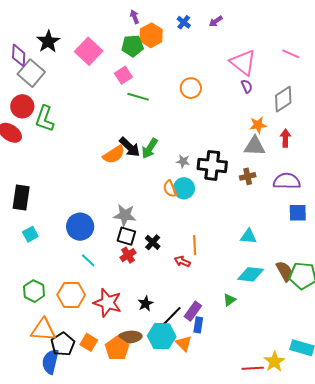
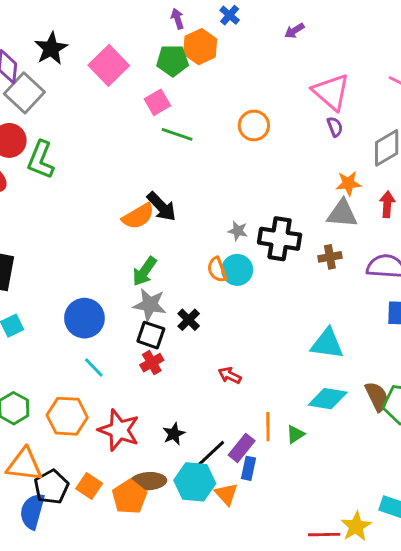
blue cross: (184, 22) -> (230, 15), moved
green arrow: (150, 148) -> (145, 271), moved
cyan triangle: (248, 236) -> (327, 344), size x1.4
black cross: (153, 242) -> (189, 320), moved
orange line: (195, 245) -> (268, 427), moved

